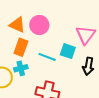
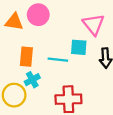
orange triangle: (17, 25) -> (14, 22), moved
pink circle: (39, 25) -> (38, 15), moved

